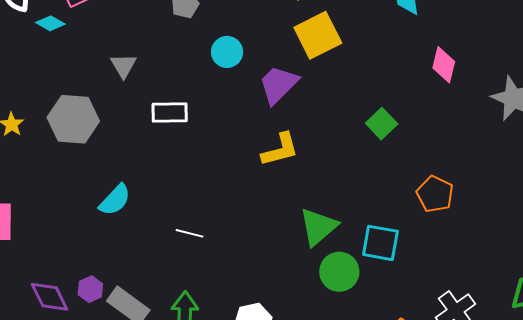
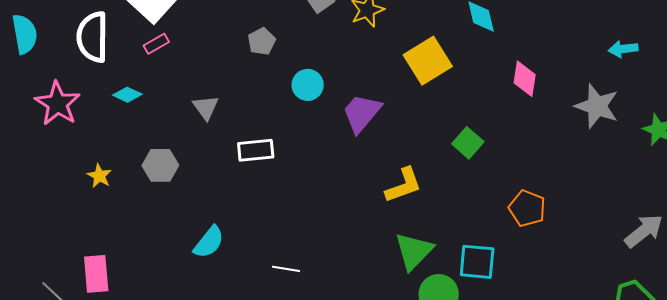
cyan diamond: (50, 23) -> (127, 95), moved
yellow square: (318, 35) -> (428, 61), moved
gray hexagon: (73, 119) -> (160, 165), size x0.7
yellow L-shape: (280, 150) -> (404, 185), moved

